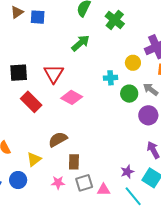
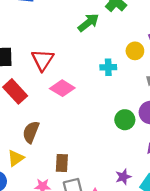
green arrow: (80, 43) -> (88, 23), moved
green circle: (129, 94) -> (125, 120), moved
brown semicircle: (58, 139) -> (31, 132), moved, turned -42

